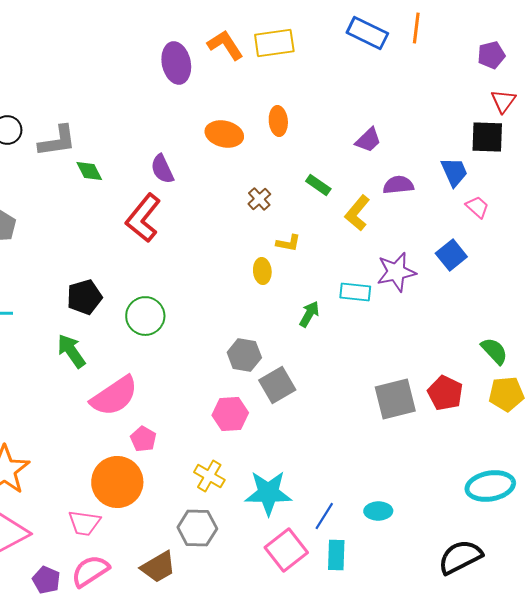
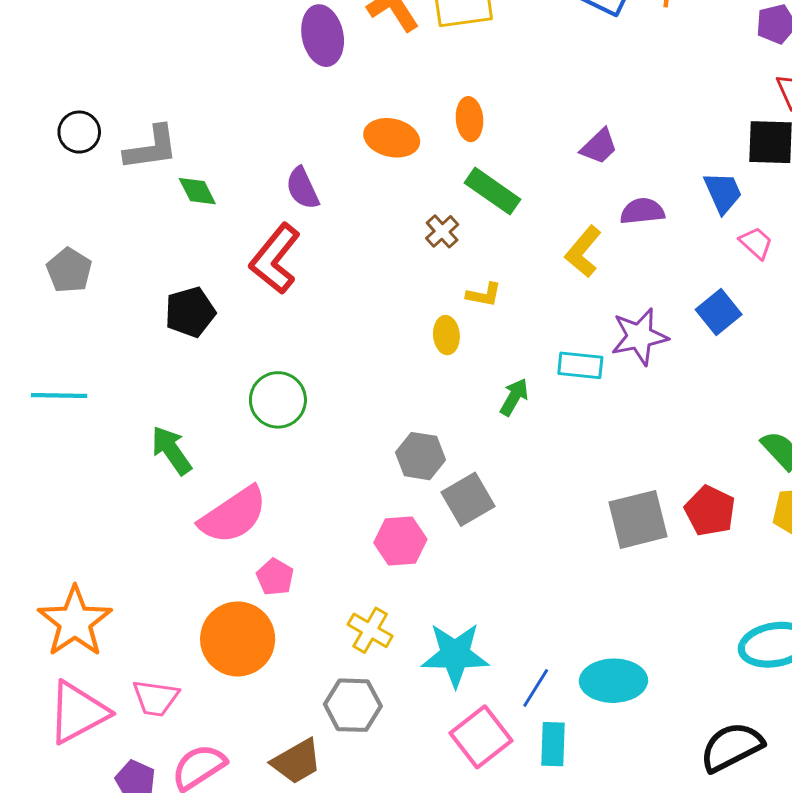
green rectangle: (318, 185) -> (493, 191), moved, size x1.5
black pentagon: (84, 297) -> (190, 312), moved
cyan ellipse: (378, 511) -> (613, 681), size x1.6
pink trapezoid: (84, 523) -> (156, 698), moved

